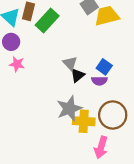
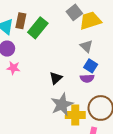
gray triangle: (70, 63) -> (86, 46), moved
black triangle: (78, 75) -> (56, 78), moved

